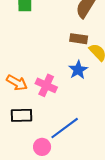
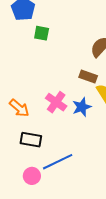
pink cross: (46, 85) -> (56, 102), moved
black rectangle: (21, 115) -> (31, 140), moved

